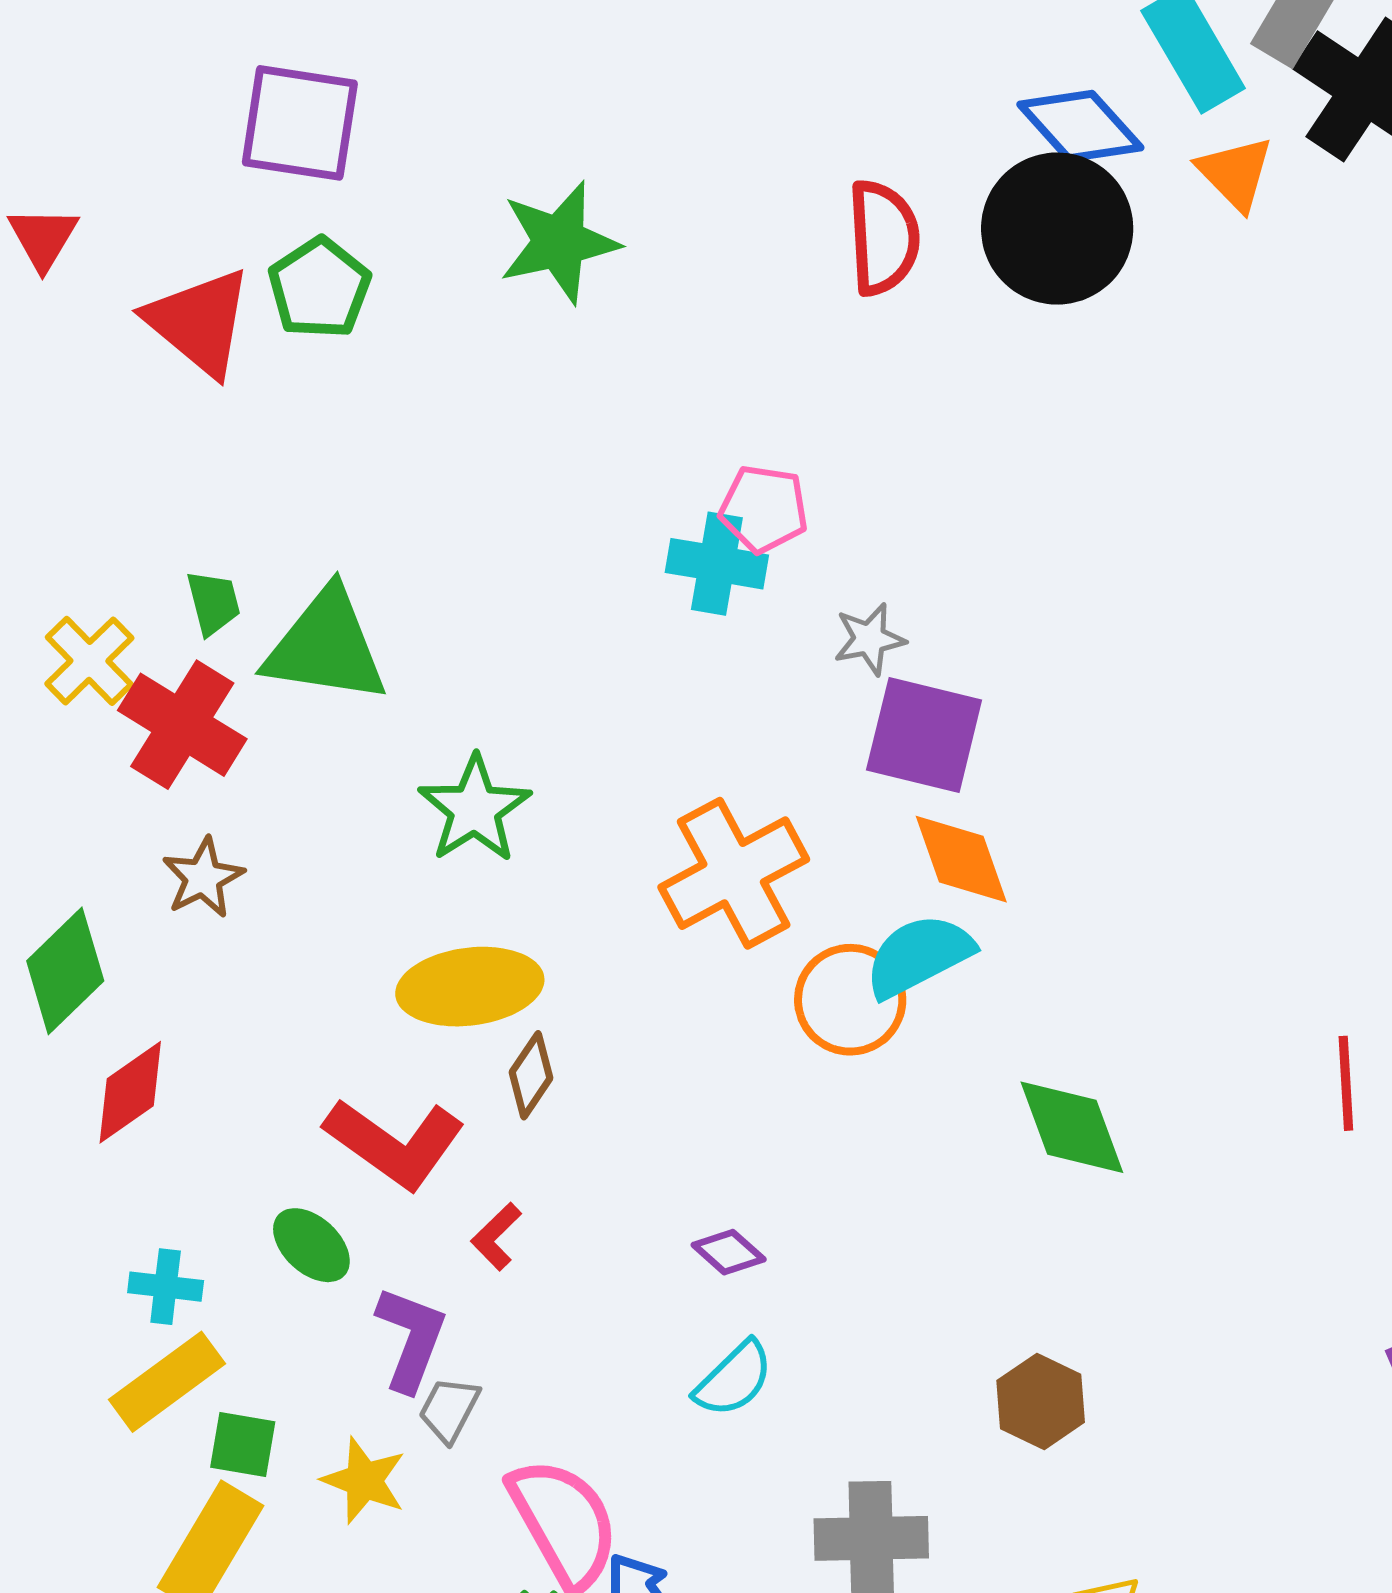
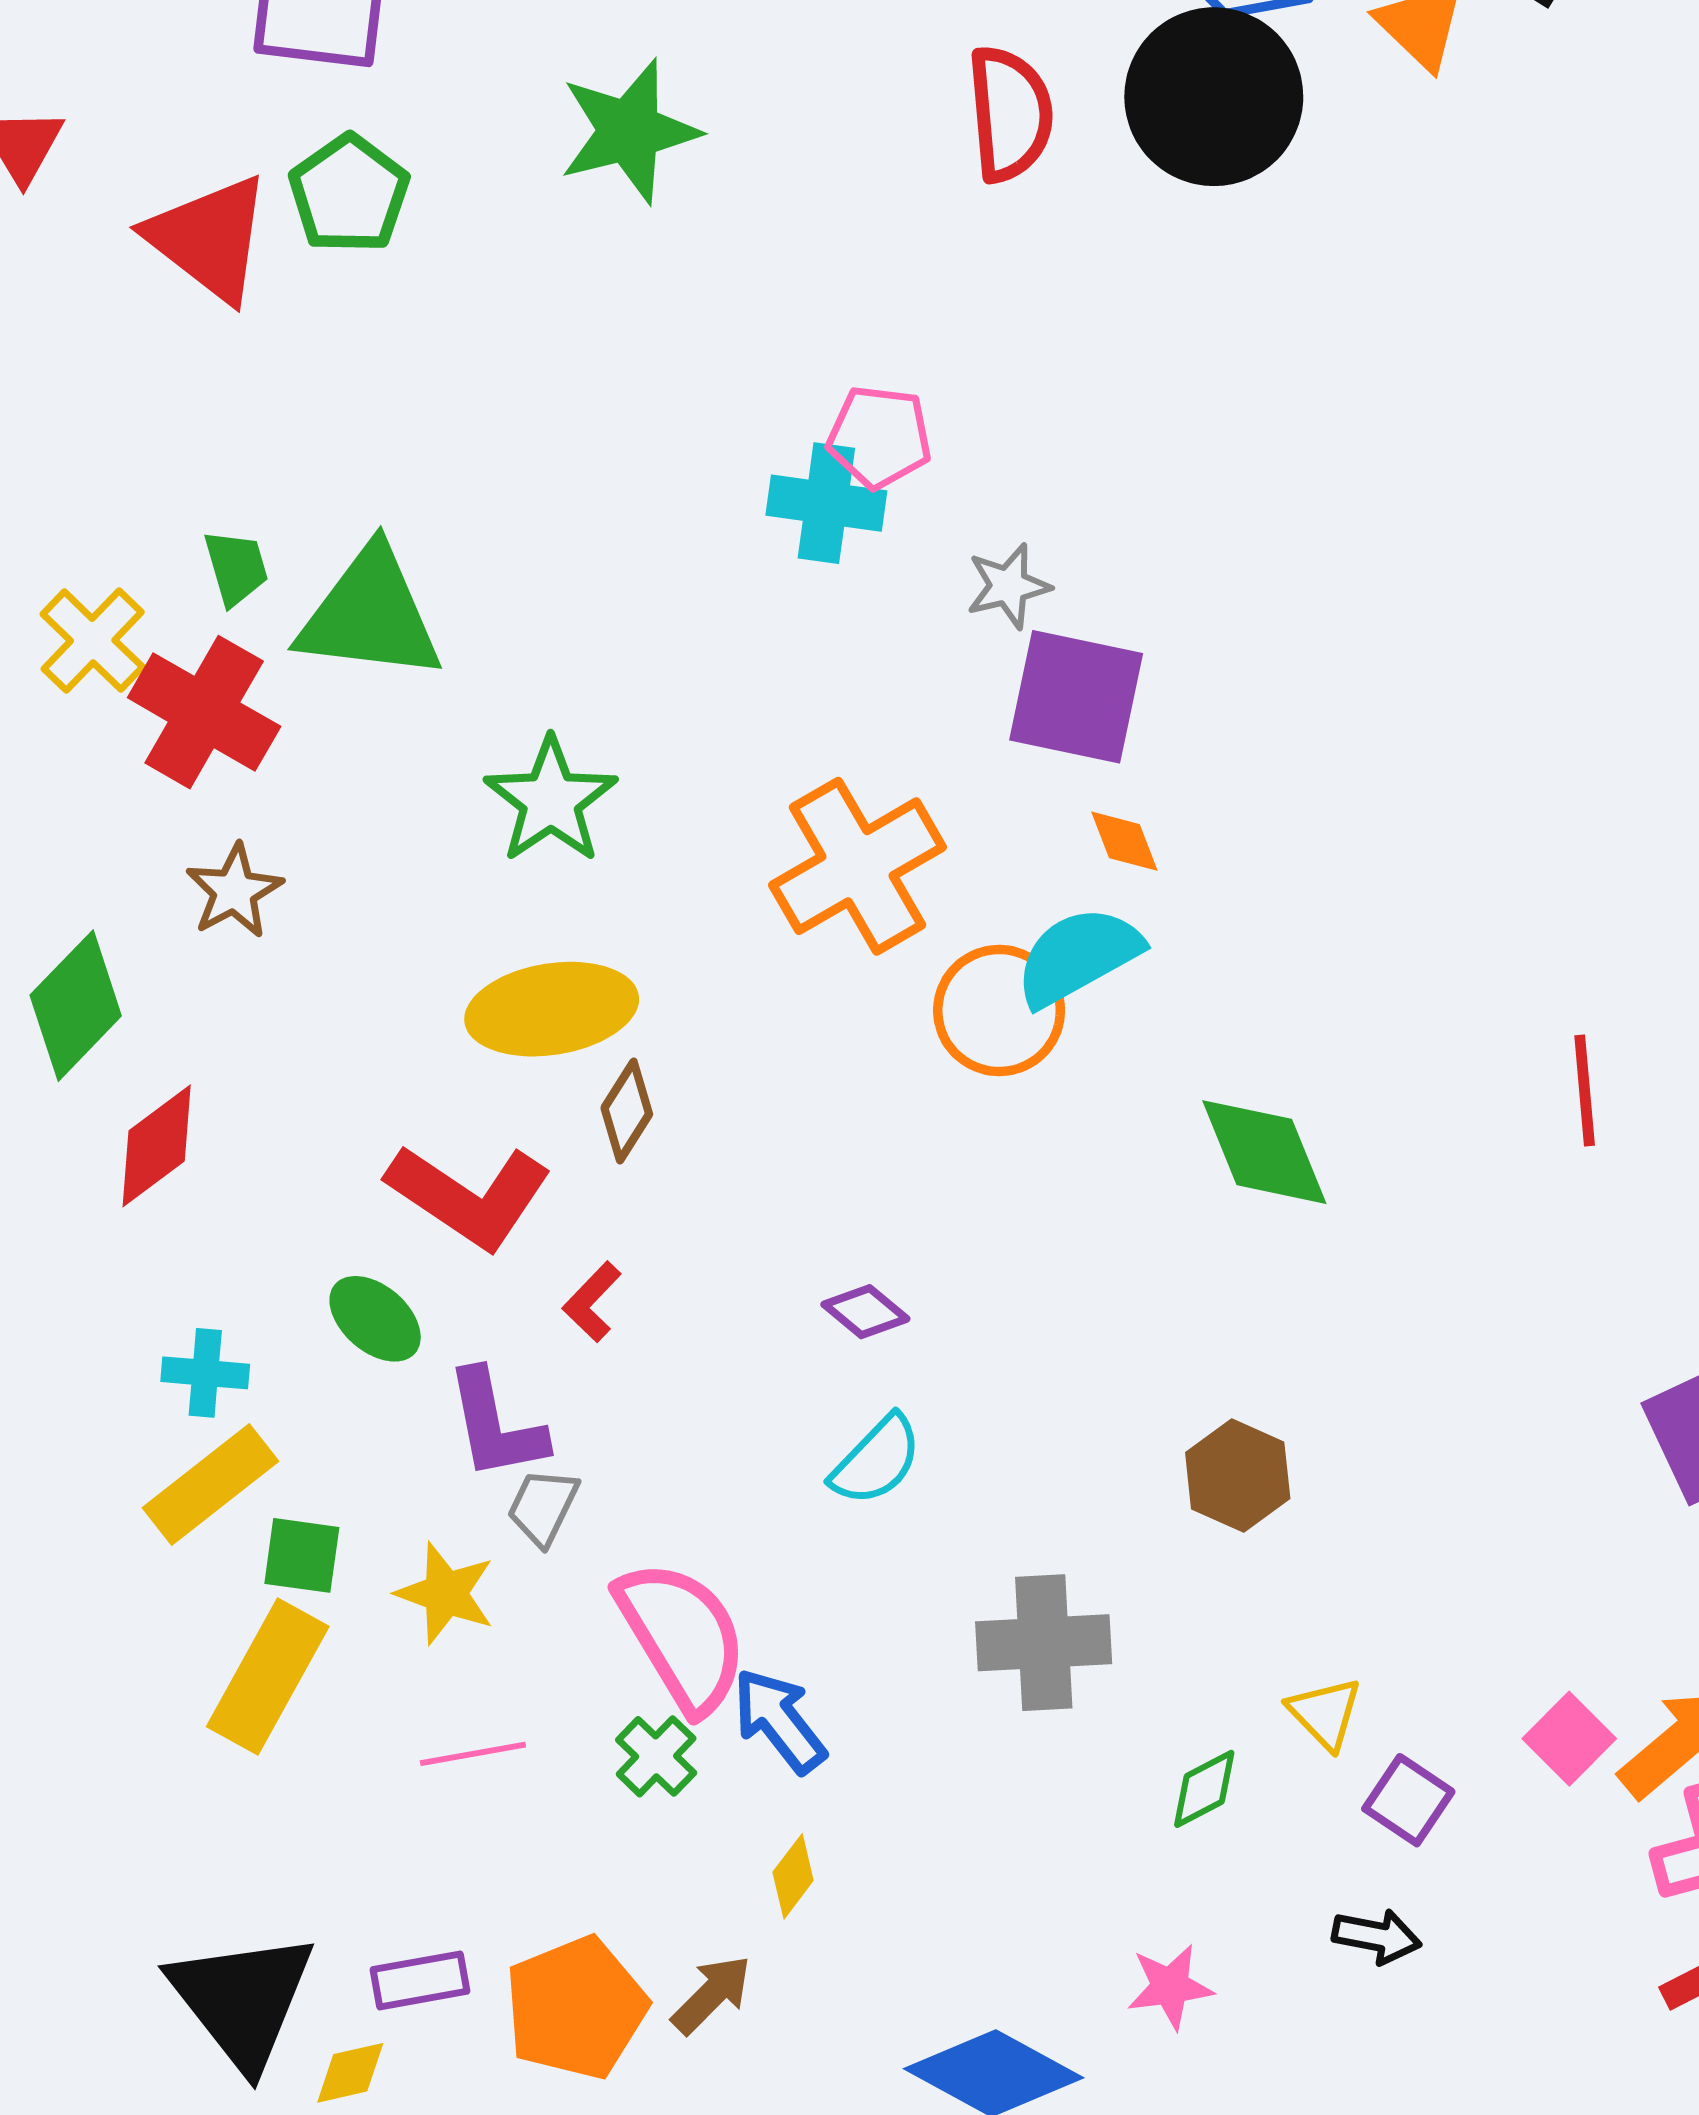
orange diamond: (961, 859) -> (1124, 841), size x0.6
purple L-shape: (411, 1339) -> (495, 1425), turned 150

